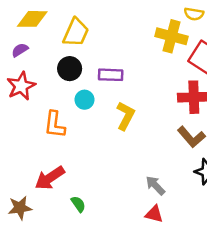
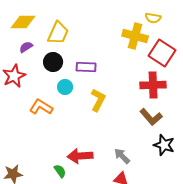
purple semicircle: (20, 50) -> (26, 47), moved
orange L-shape: (55, 125) -> (41, 107), turned 115
red arrow: (50, 178) -> (80, 156), moved, turned 30

